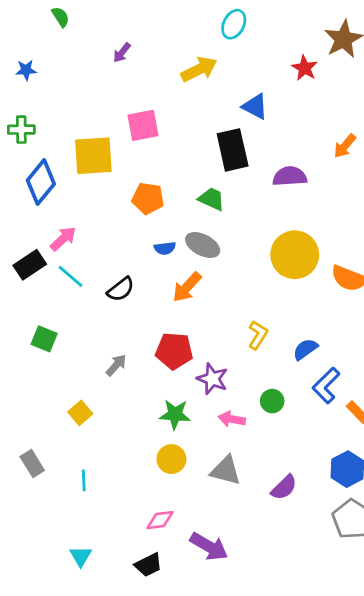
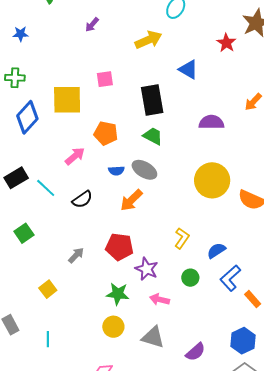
pink square: (143, 125) -> (105, 79), size x0.7
black rectangle: (233, 150) -> (152, 100), moved
pink arrow: (63, 239) -> (75, 156), moved
green square: (44, 339) -> (24, 233), turned 30
green circle: (272, 401) -> (190, 278), moved

